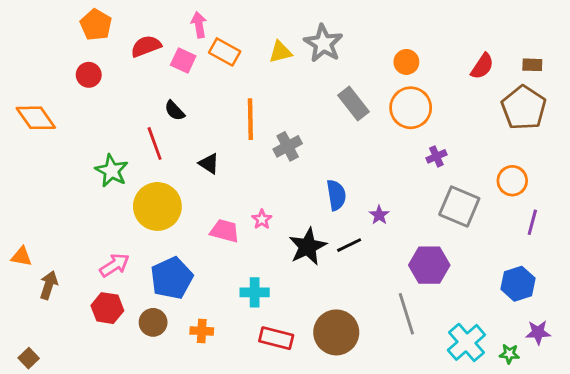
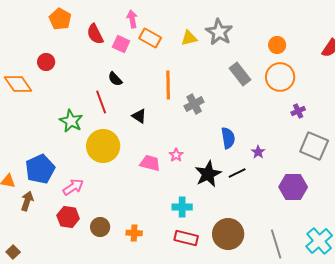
red semicircle: (146, 46) -> (95, 34), turned -95
red circle: (89, 75) -> (46, 62), moved
blue pentagon: (172, 278) -> (40, 169), moved
cyan cross: (255, 292) -> (182, 207), moved
gray line: (406, 314) -> (276, 244), moved

